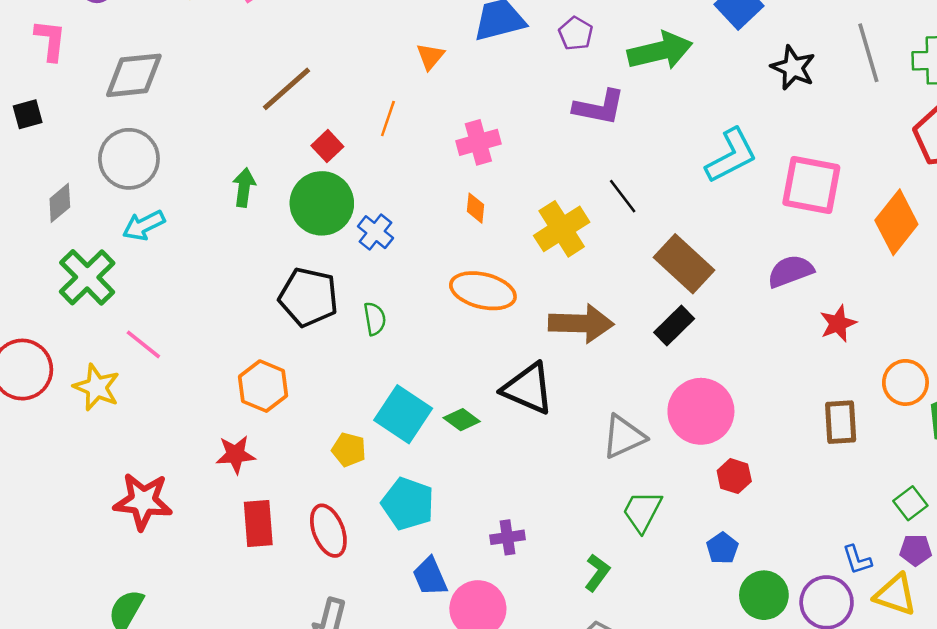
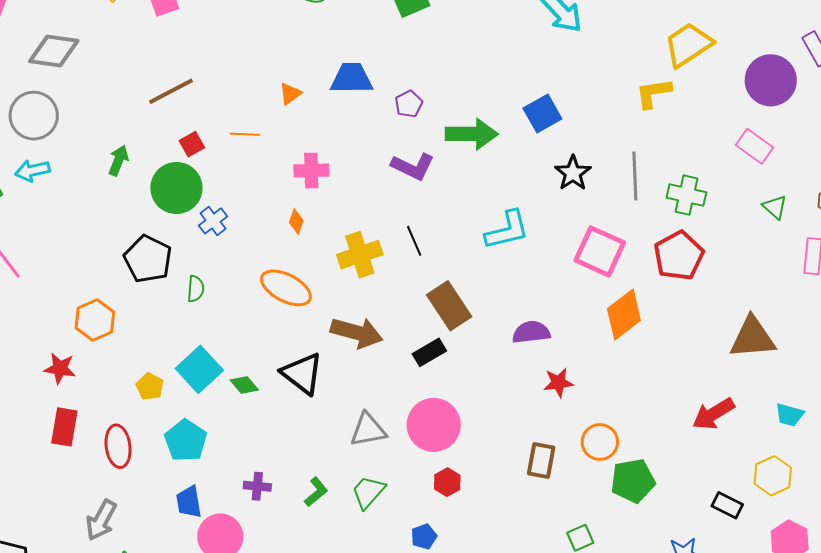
orange line: (388, 118) -> (245, 134), turned 60
pink square: (811, 185) -> (600, 251), moved
green L-shape: (597, 573) -> (316, 492), moved

